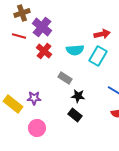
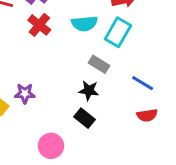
gray rectangle: (65, 78) -> (99, 64), moved
pink circle: (37, 128) -> (51, 146), moved

